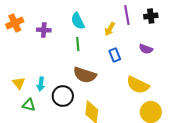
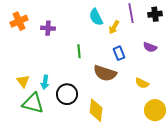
cyan semicircle: (78, 21) -> (96, 17), moved
green line: (78, 44) -> (79, 51), moved
brown semicircle: (85, 75) -> (105, 73), moved
yellow semicircle: (138, 85) -> (142, 83), size x0.6
green triangle: (29, 105) -> (33, 103), size x1.6

